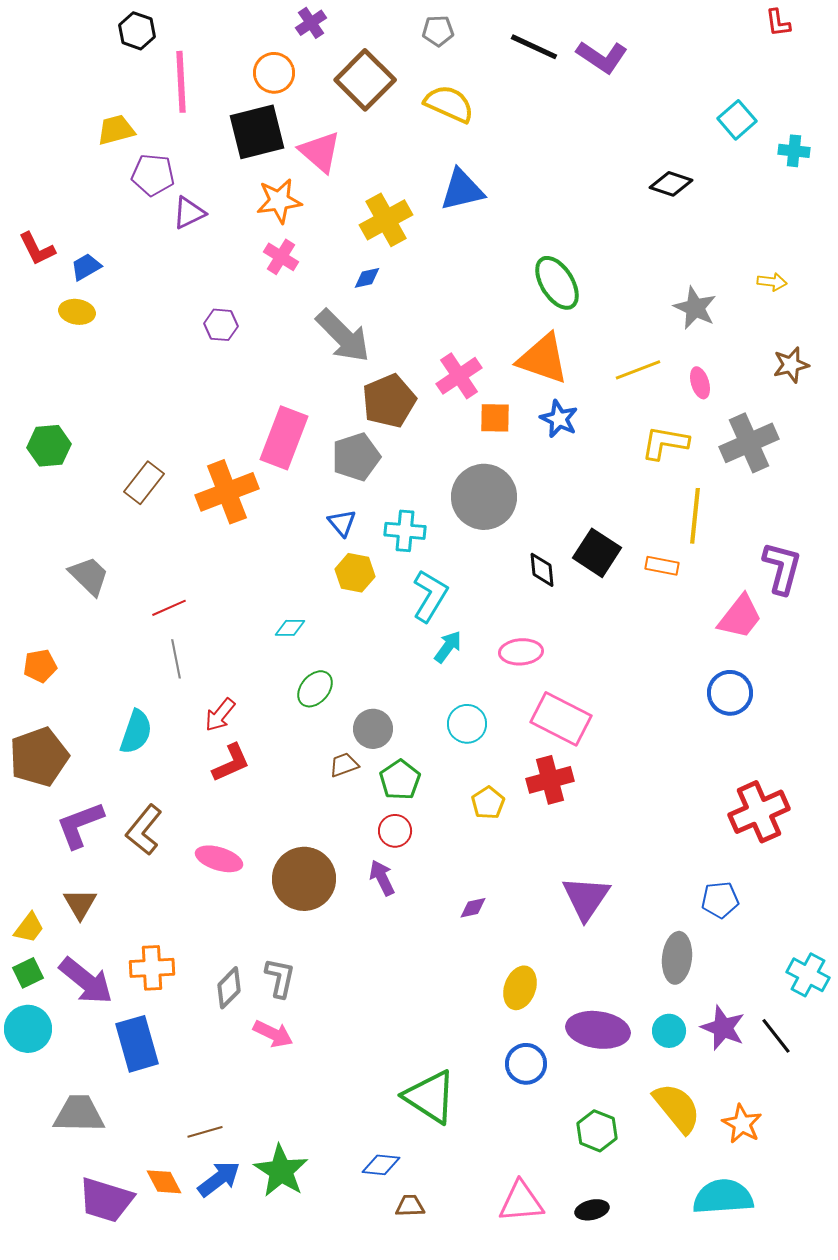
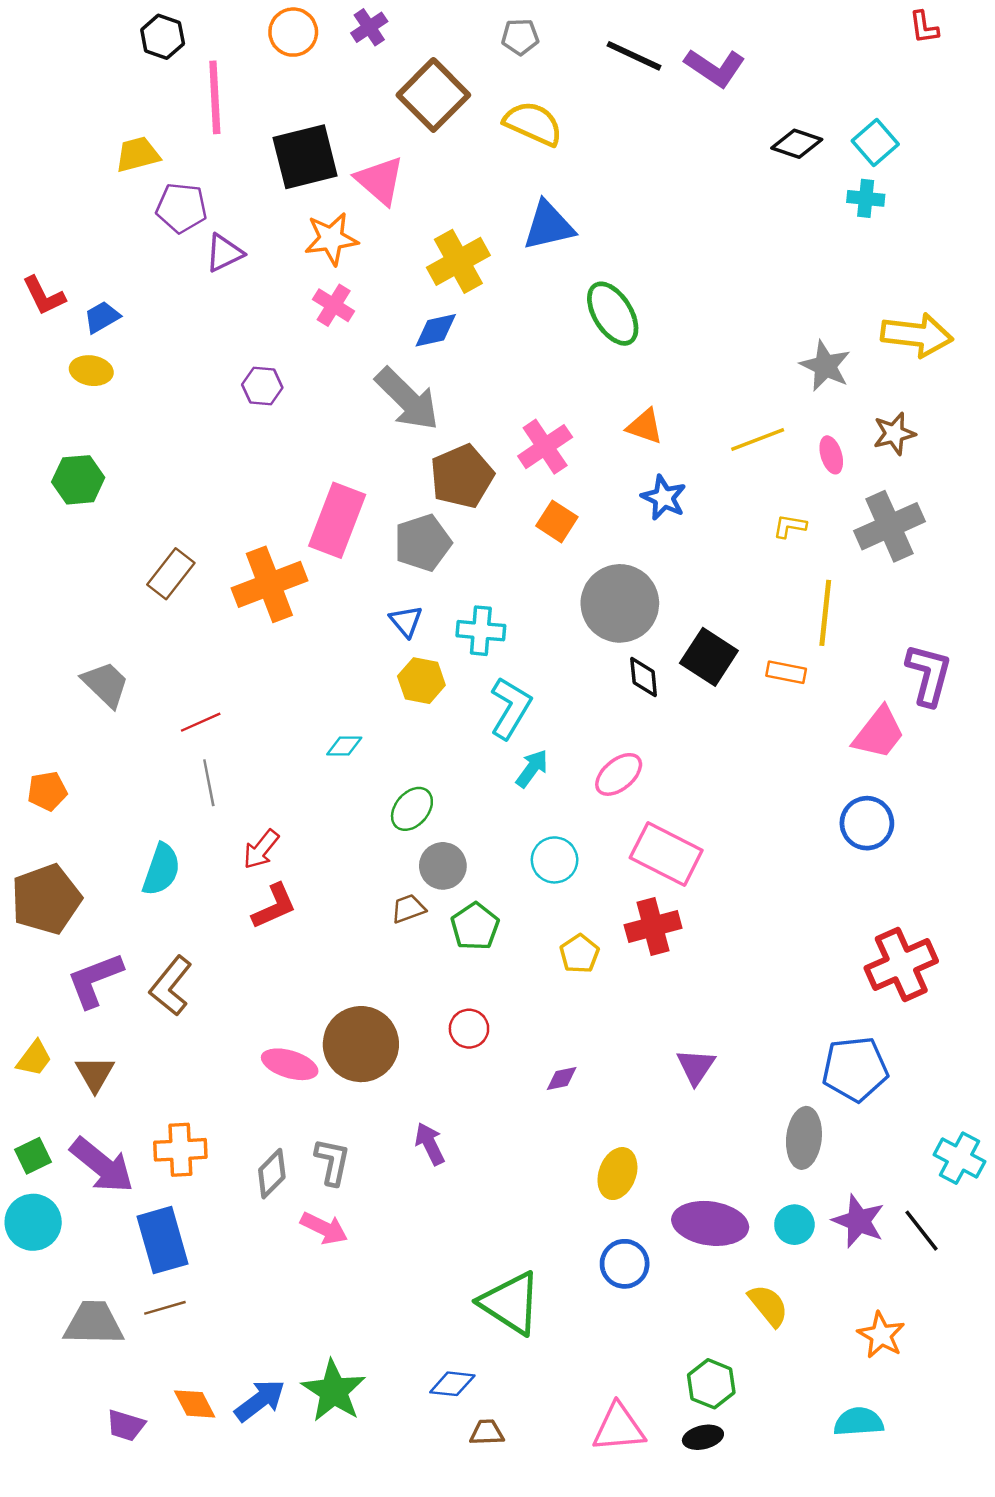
orange circle: (274, 73) -> (293, 32), moved
cyan cross: (794, 151) -> (866, 198), moved
black diamond: (671, 184) -> (797, 144), moved
blue diamond: (367, 278) -> (436, 330), size x1.4
yellow arrow: (772, 282) -> (917, 335), size x2.0
green ellipse: (557, 283) -> (613, 314), moved
orange triangle: (543, 359) -> (645, 426), size x0.6
brown star: (791, 365) -> (894, 434), moved
orange square: (495, 418) -> (557, 521), moved, turned 32
yellow L-shape: (665, 443) -> (790, 526), size x0.6
green hexagon: (49, 446) -> (78, 480), moved
gray circle: (484, 497) -> (620, 603), moved
pink ellipse: (521, 652) -> (619, 774), turned -36
green ellipse: (315, 689) -> (412, 809), moved
red circle: (395, 831) -> (469, 1029), moved
pink ellipse: (219, 859) -> (290, 1064), moved
purple arrow: (382, 878) -> (430, 1144), moved
purple triangle: (586, 898) -> (696, 1067), size x0.7
blue pentagon: (720, 900) -> (855, 1069), size x1.5
yellow trapezoid: (29, 928) -> (34, 1058), moved
yellow semicircle: (677, 1108) -> (768, 1305), moved, size x0.7
green hexagon: (597, 1131) -> (711, 1384), moved
brown line: (205, 1132) -> (165, 1308), moved
cyan semicircle: (723, 1197) -> (859, 1422), size x0.7
purple trapezoid: (106, 1200) -> (126, 1425), size x0.6

